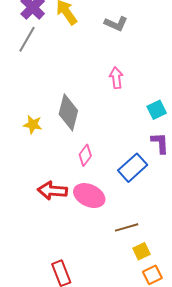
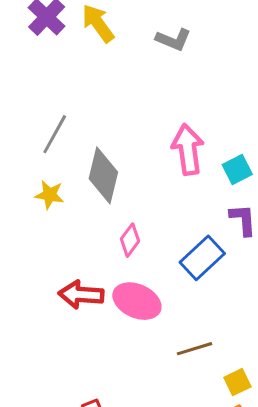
gray line: (27, 39) -> (55, 134), moved
pink arrow: (116, 78) -> (188, 149), moved, size x1.5
yellow square: (141, 251) -> (237, 382), moved

